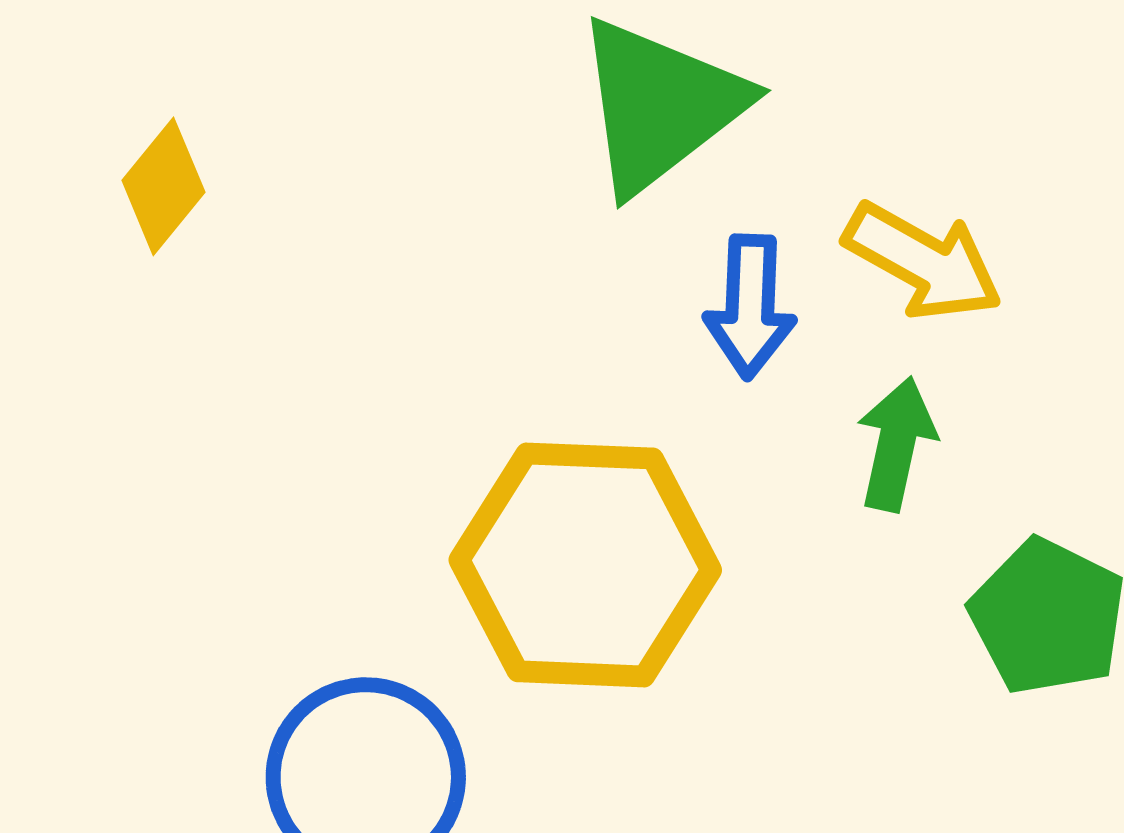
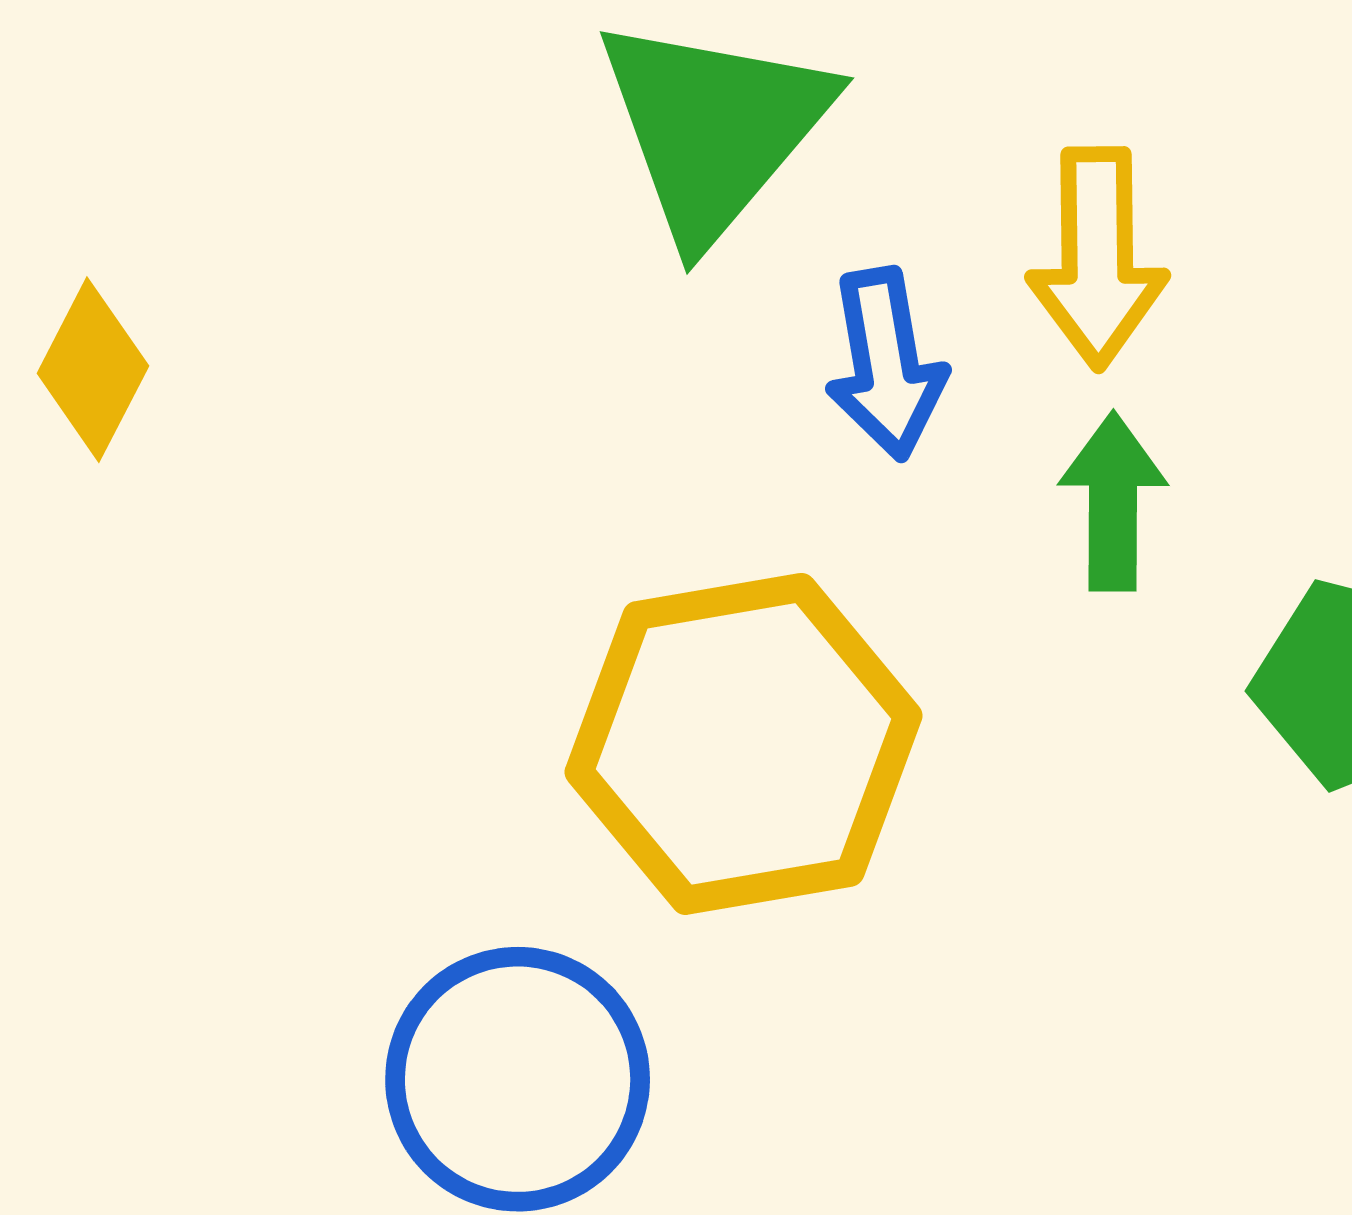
yellow arrow: (923, 261) -> (1097, 258), turned 72

